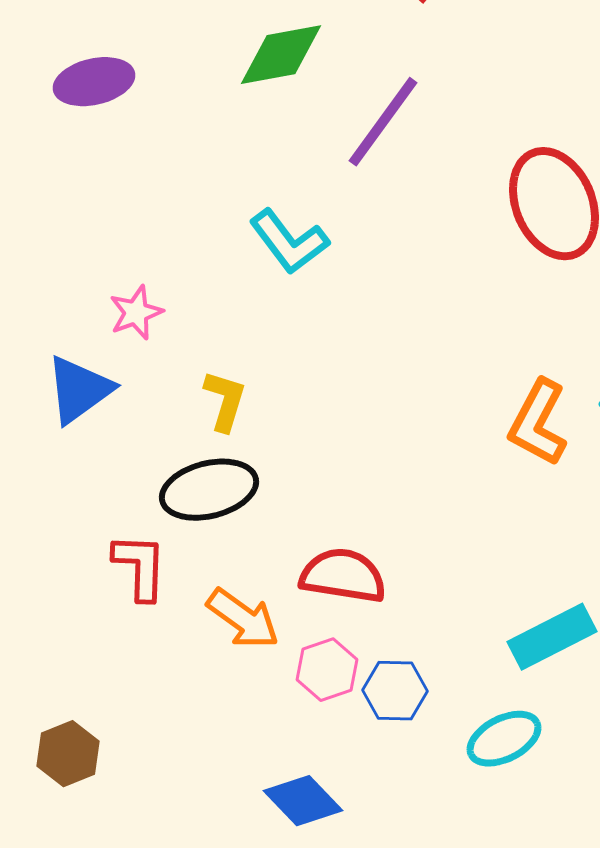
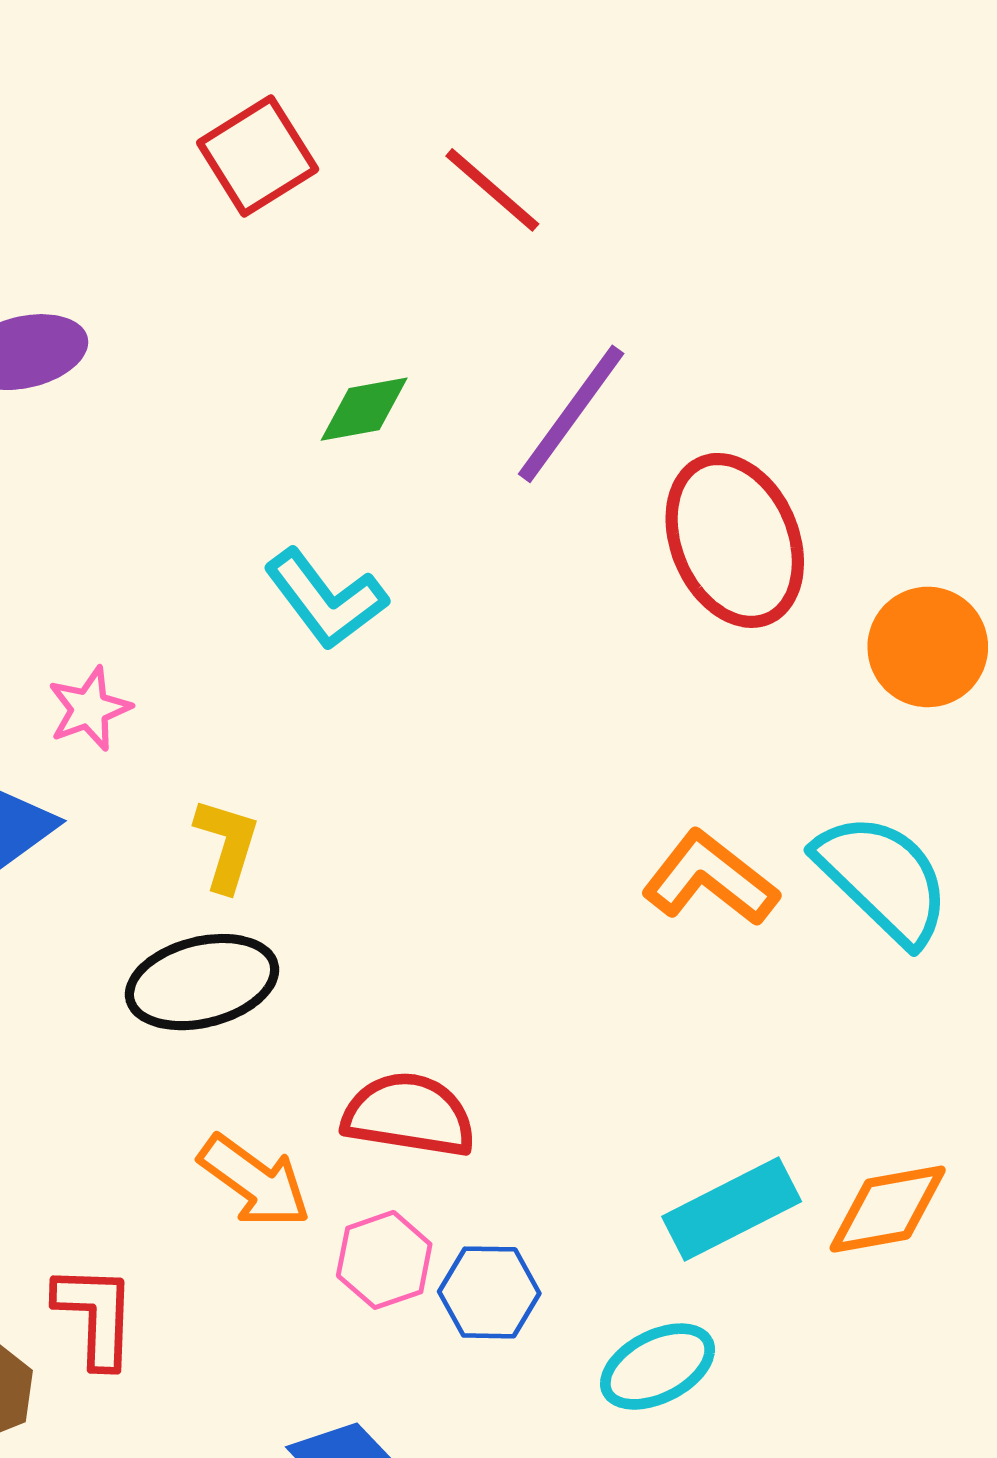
green diamond: (281, 55) -> (364, 409), moved, size x0.7
purple line: (383, 122) -> (571, 414), moved
orange L-shape: (538, 423) -> (710, 879), turned 100
red L-shape: (140, 567) -> (95, 1316), moved

